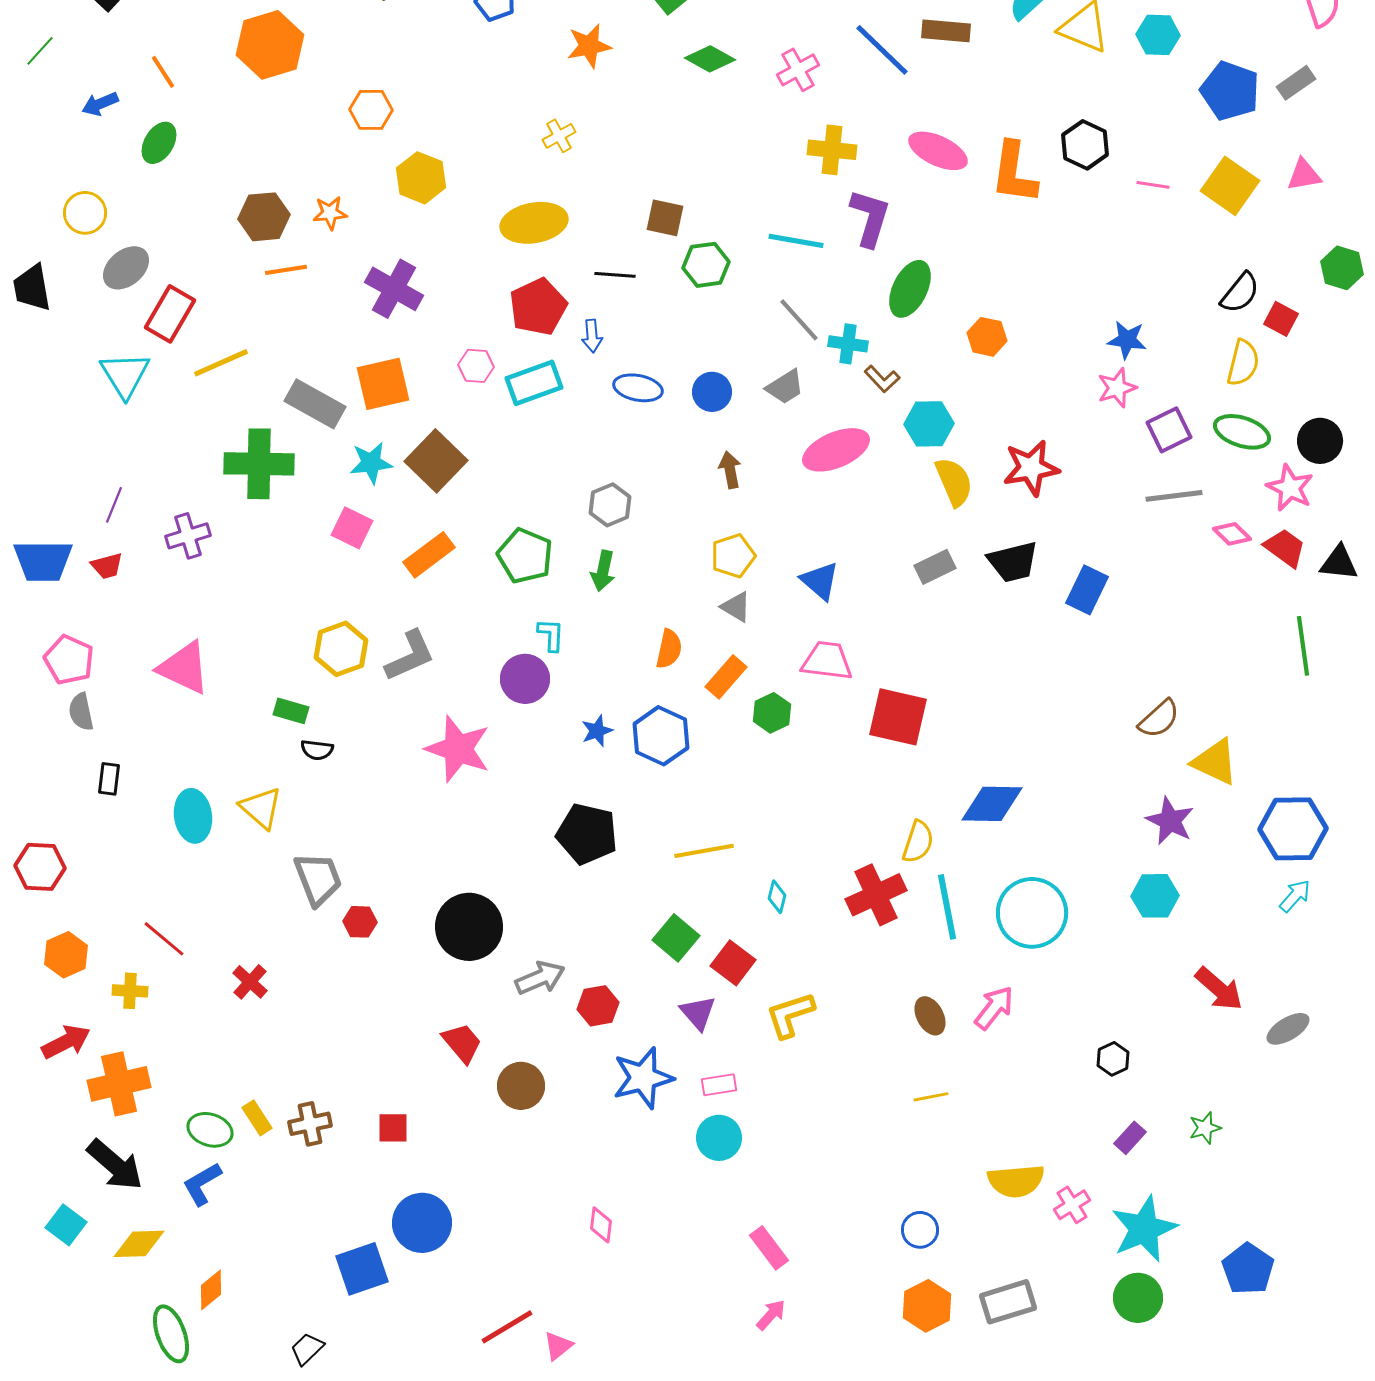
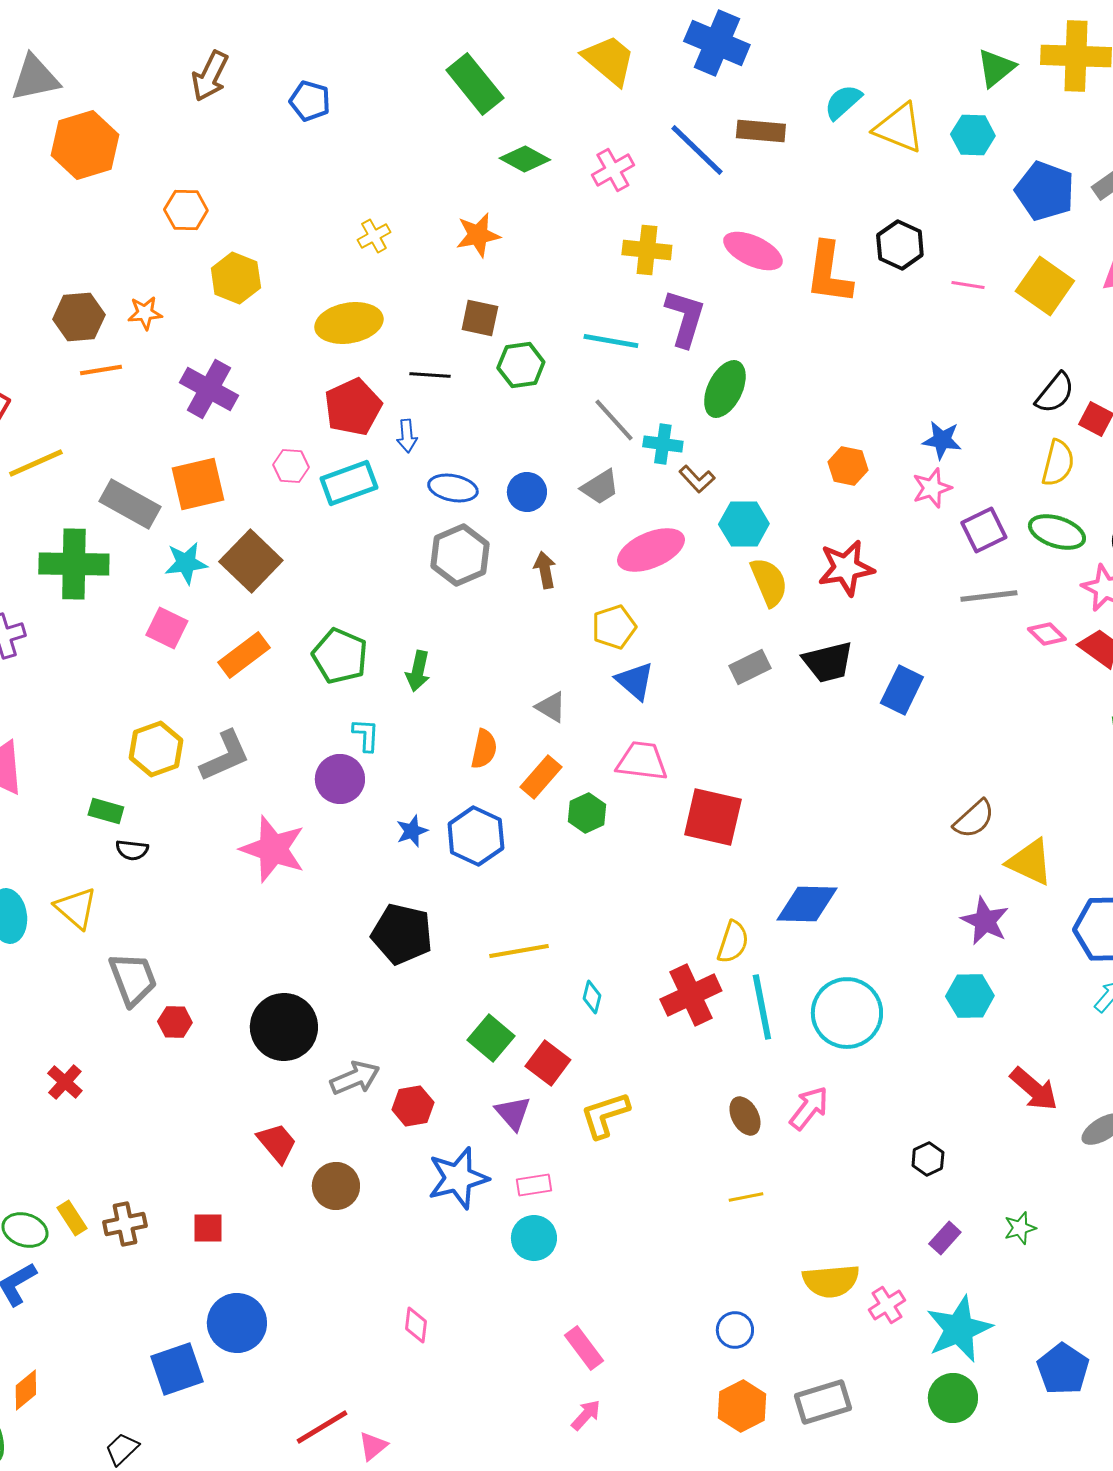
orange star: (589, 46) -> (478, 235), moved
orange hexagon: (987, 337) -> (848, 466), moved
gray hexagon: (610, 505) -> (460, 555), moved, size x1.4
yellow pentagon: (733, 556) -> (614, 627), moved

